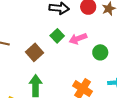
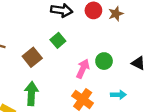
pink arrow: (78, 39) -> (83, 69), moved, turned 132

